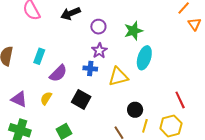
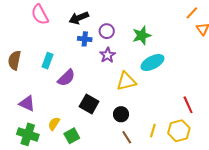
cyan ellipse: (144, 58) -> (152, 63), turned 45
blue cross: (90, 69) -> (85, 39), moved
yellow semicircle: (46, 98) -> (54, 124), moved
black circle: (135, 110) -> (121, 114), moved

